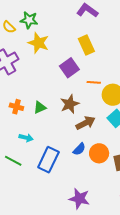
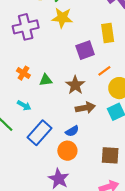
yellow star: (38, 43) -> (62, 18), turned -30
orange line: (94, 82) -> (104, 71), turned -56
brown star: (70, 104) -> (75, 85), turned -30
orange circle: (99, 153) -> (67, 151), moved

